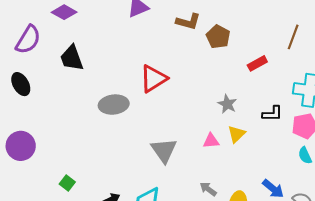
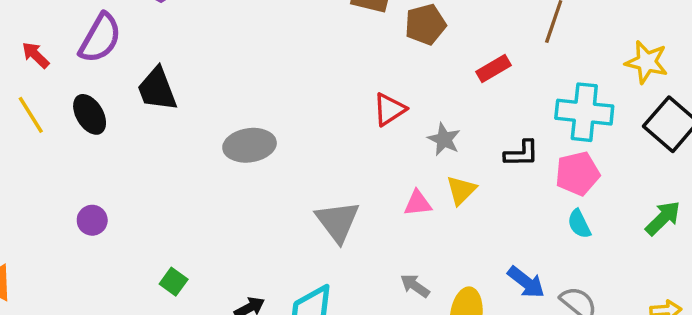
brown pentagon: (218, 37) -> (425, 24), turned 30
black trapezoid: (72, 58) -> (157, 89), moved
red triangle: (153, 79) -> (389, 109), moved, size x0.7
purple circle: (21, 146) -> (92, 220), size x0.6

